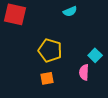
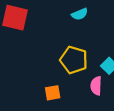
yellow pentagon: (50, 50) -> (74, 60), moved

